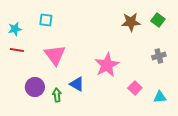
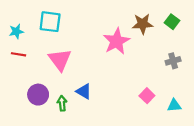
cyan square: (46, 20) -> (50, 22), size x1.5
pink star: (107, 65) -> (116, 41), moved

